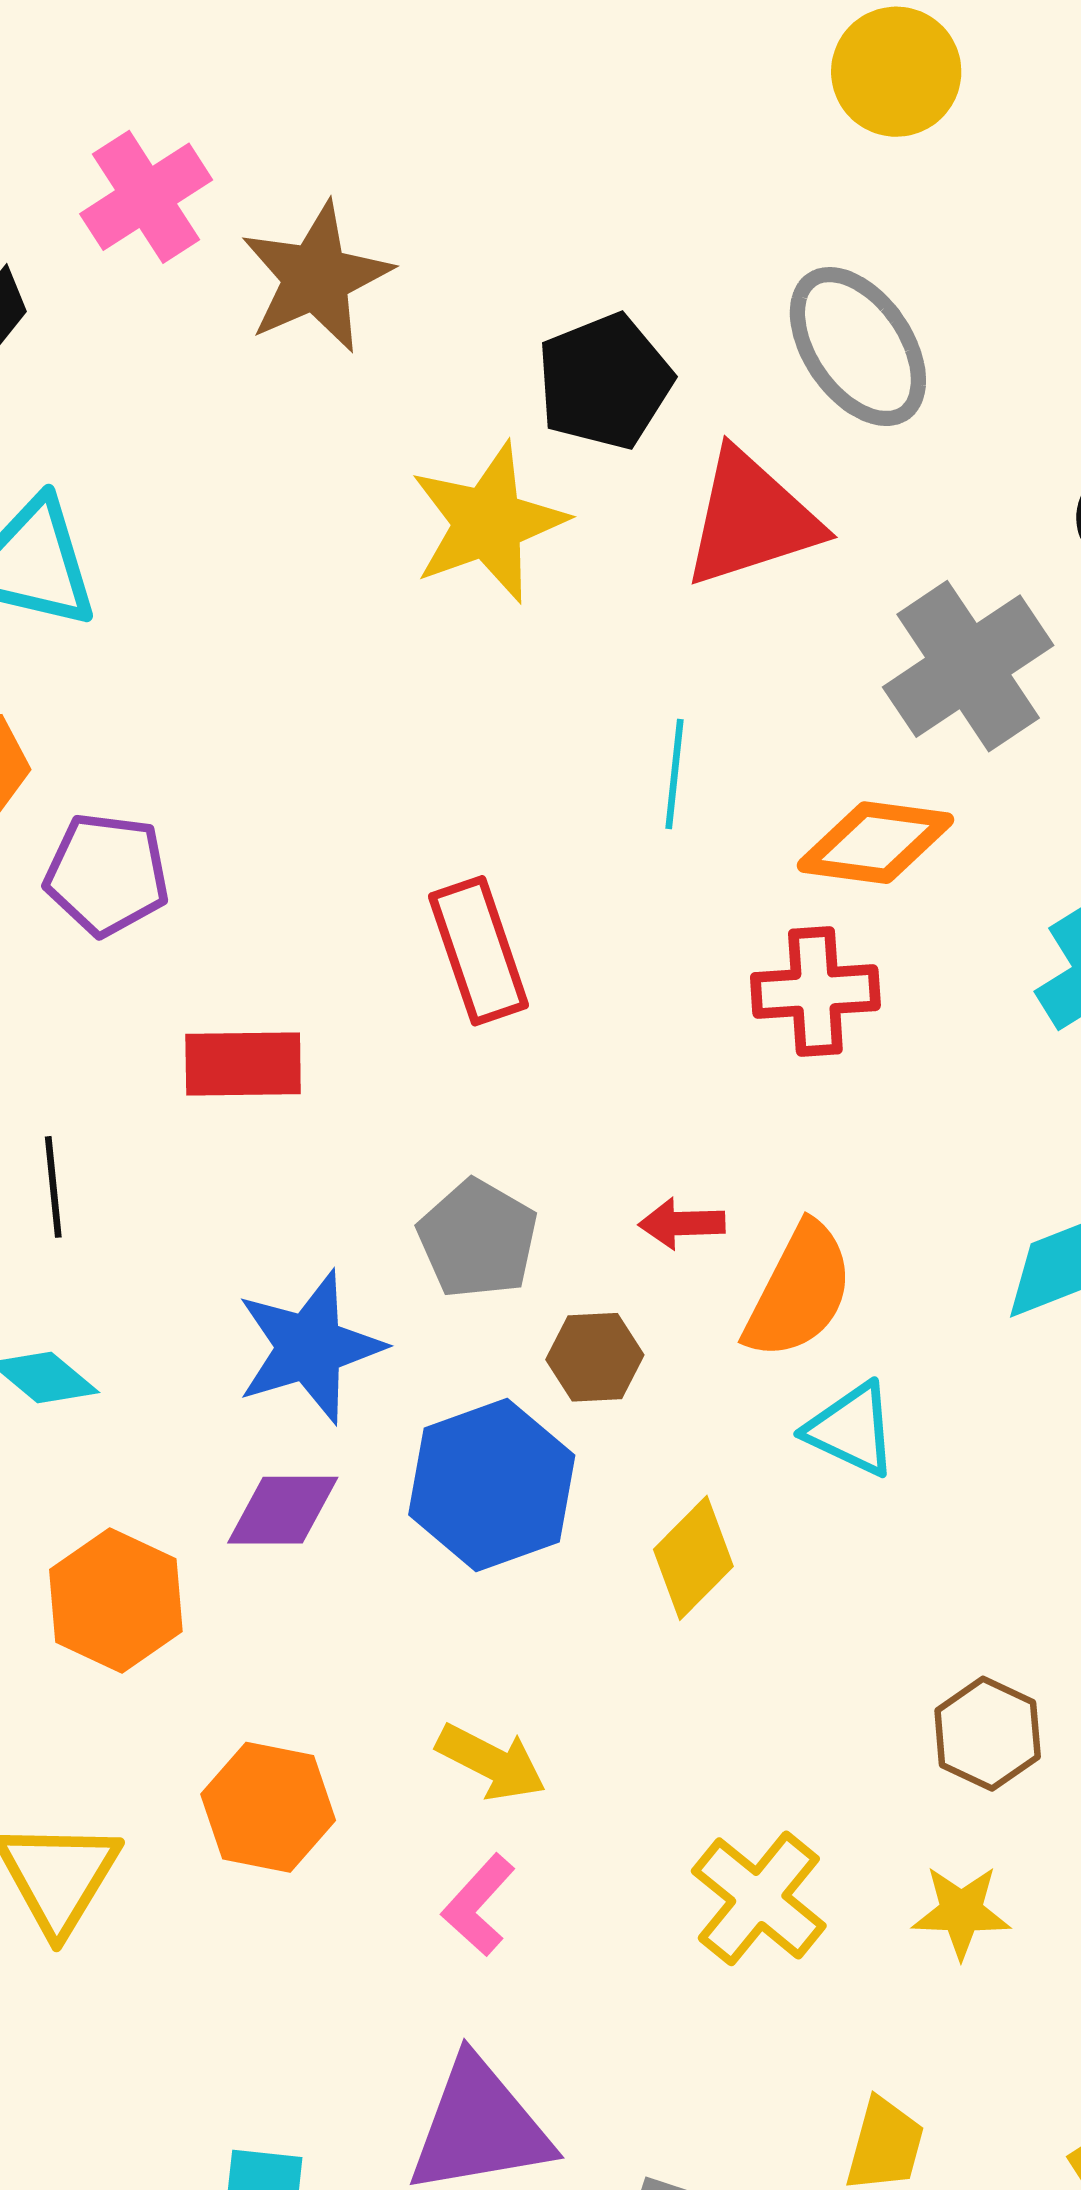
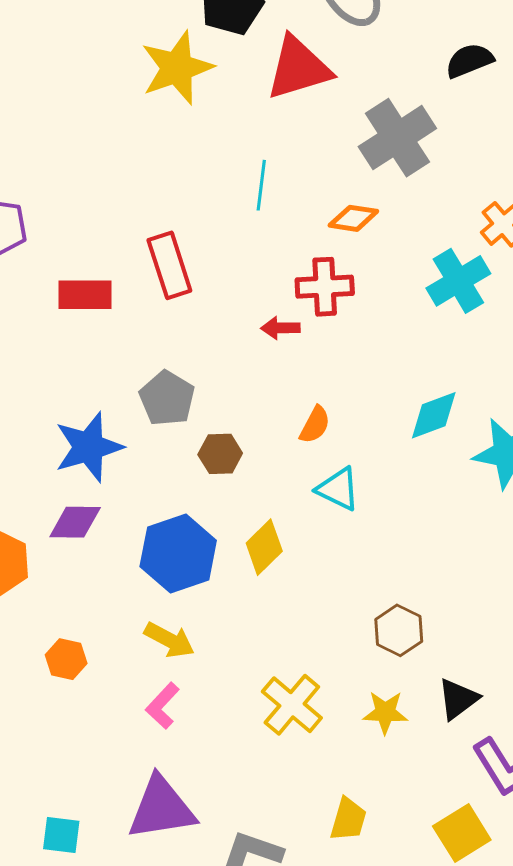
orange diamond: (875, 843) -> (353, 218), size x0.7
red rectangle: (243, 1064) -> (85, 295), moved
red arrow: (682, 1223) -> (280, 328), moved
orange semicircle: (799, 1291) -> (315, 425), size x0.6
blue hexagon: (492, 1485) -> (178, 554), moved
orange hexagon: (268, 1807) -> (66, 659), size x0.7

